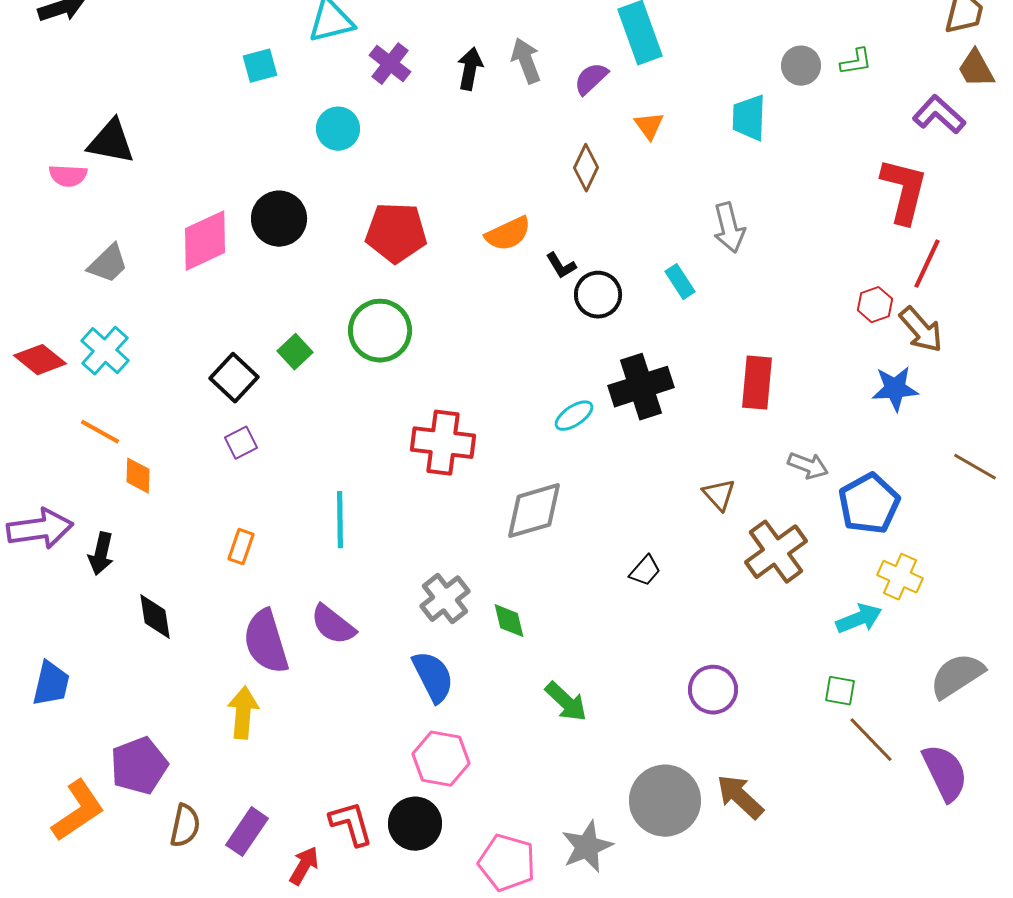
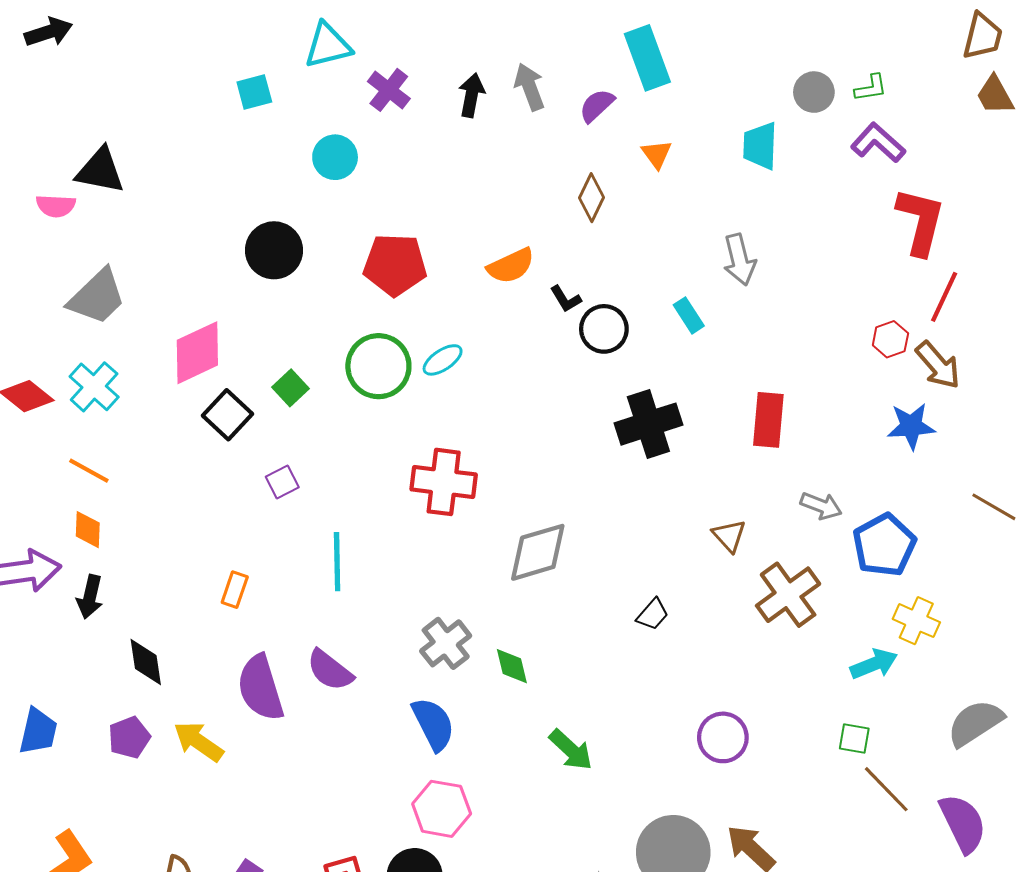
purple L-shape: (939, 115) -> (878, 143), moved
pink diamond: (205, 241) -> (197, 353), moved
gray trapezoid: (108, 264) -> (97, 297), size x1.4
cyan ellipse: (574, 416) -> (443, 360), moved
purple square: (241, 443) -> (282, 482), moved
orange diamond: (138, 476) -> (88, 530), moved
yellow arrow: (243, 713) -> (198, 742), moved, turned -60
purple pentagon: (139, 766) -> (129, 737), moved, size x0.7

